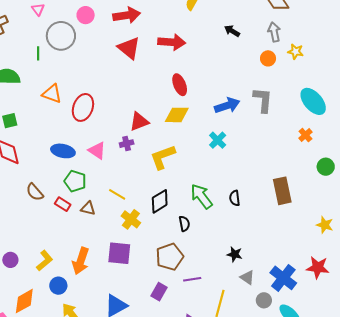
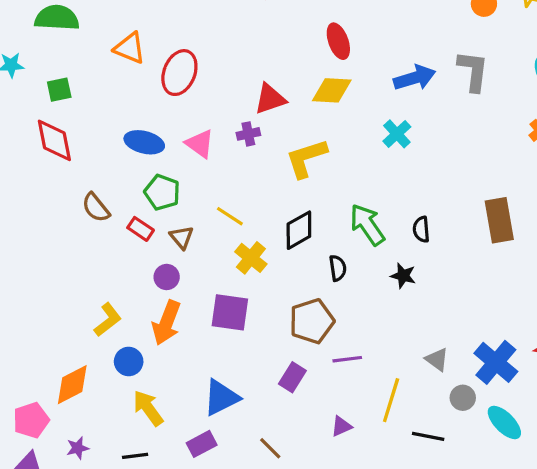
brown triangle: (88, 208) -> (182, 237), turned 35
black star: (235, 254) -> (403, 276), moved
purple circle: (10, 260) -> (167, 277), moved

